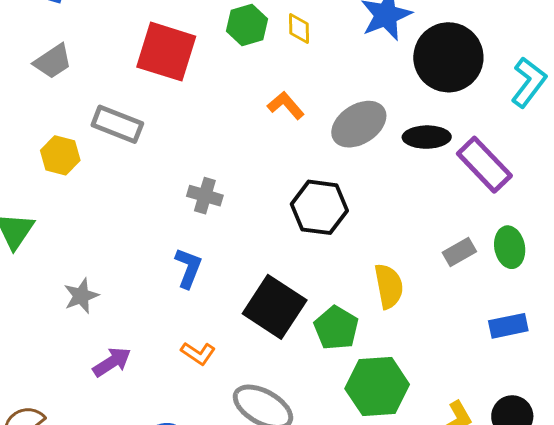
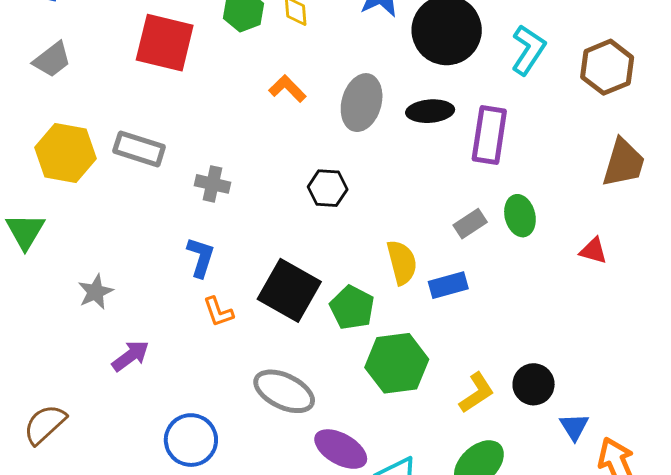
gray rectangle: (117, 124) -> (139, 149), moved
gray ellipse: (359, 124) -> (362, 103), turned -38
yellow hexagon: (60, 155) -> (66, 153), size x1.5
purple rectangle: (484, 165) -> (489, 135), turned 56
black hexagon: (319, 207) -> (328, 188), size x0.7
blue rectangle: (508, 326) -> (448, 285), moved
orange L-shape: (198, 353) -> (218, 312), moved, turned 40

